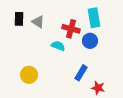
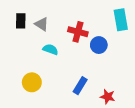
cyan rectangle: (94, 18) -> (121, 20), moved
cyan semicircle: (58, 46) -> (50, 49), moved
blue rectangle: (81, 73) -> (80, 86), moved

